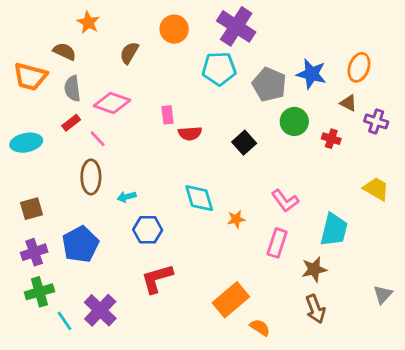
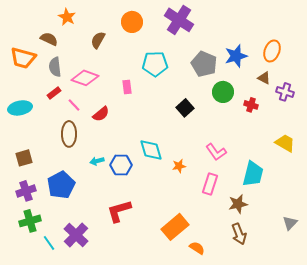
cyan pentagon: (219, 69) -> (155, 64), moved
blue star: (311, 74) -> (236, 56), turned -30
red semicircle: (190, 133) -> (101, 114), moved, turned -36
cyan arrow: (127, 197) -> (97, 161), moved
blue hexagon: (148, 230) -> (121, 165), moved

